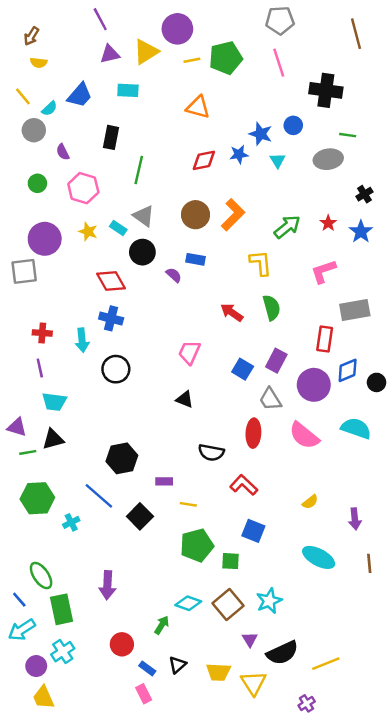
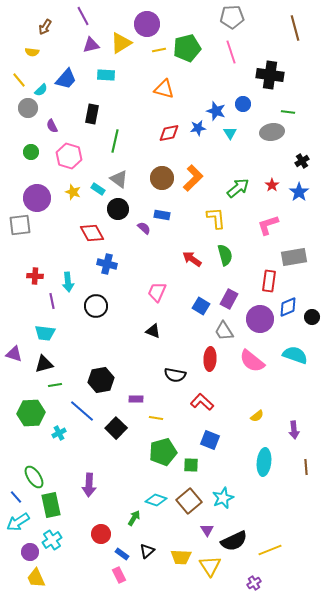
brown arrow: (31, 36) -> (45, 27), moved
blue cross: (111, 318) -> (107, 264), moved
purple line: (40, 368) -> (52, 301), moved
green line: (28, 452) -> (55, 385), moved
cyan ellipse: (319, 557) -> (264, 462), turned 68

